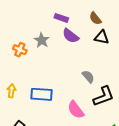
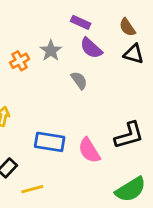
orange cross: (20, 50) -> (20, 61), turned 32
gray semicircle: (88, 77) -> (79, 80), moved
blue rectangle: (42, 94) -> (50, 142), moved

